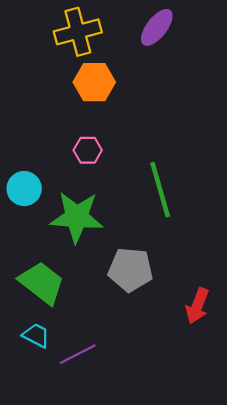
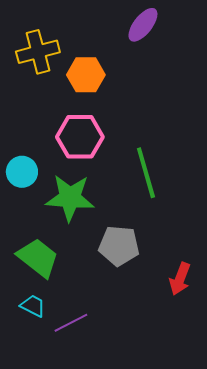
yellow cross: (78, 32) -> (38, 52), moved
pink hexagon: (88, 150) -> (80, 137), size x1.8

